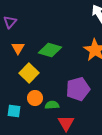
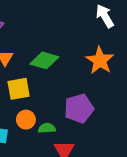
yellow square: (29, 73) -> (19, 89), turned 36

